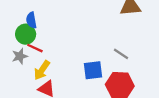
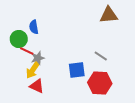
blue semicircle: (31, 20) -> (34, 27), moved
gray star: (20, 56) -> (38, 58), moved

